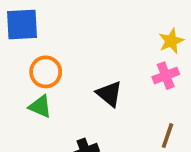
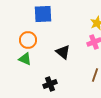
blue square: (22, 25) -> (43, 14), moved

